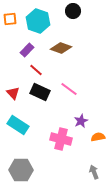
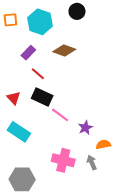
pink line: (69, 89) -> (60, 115), moved
pink cross: (61, 139) -> (63, 160), moved
gray arrow: (94, 172) -> (92, 162), moved

